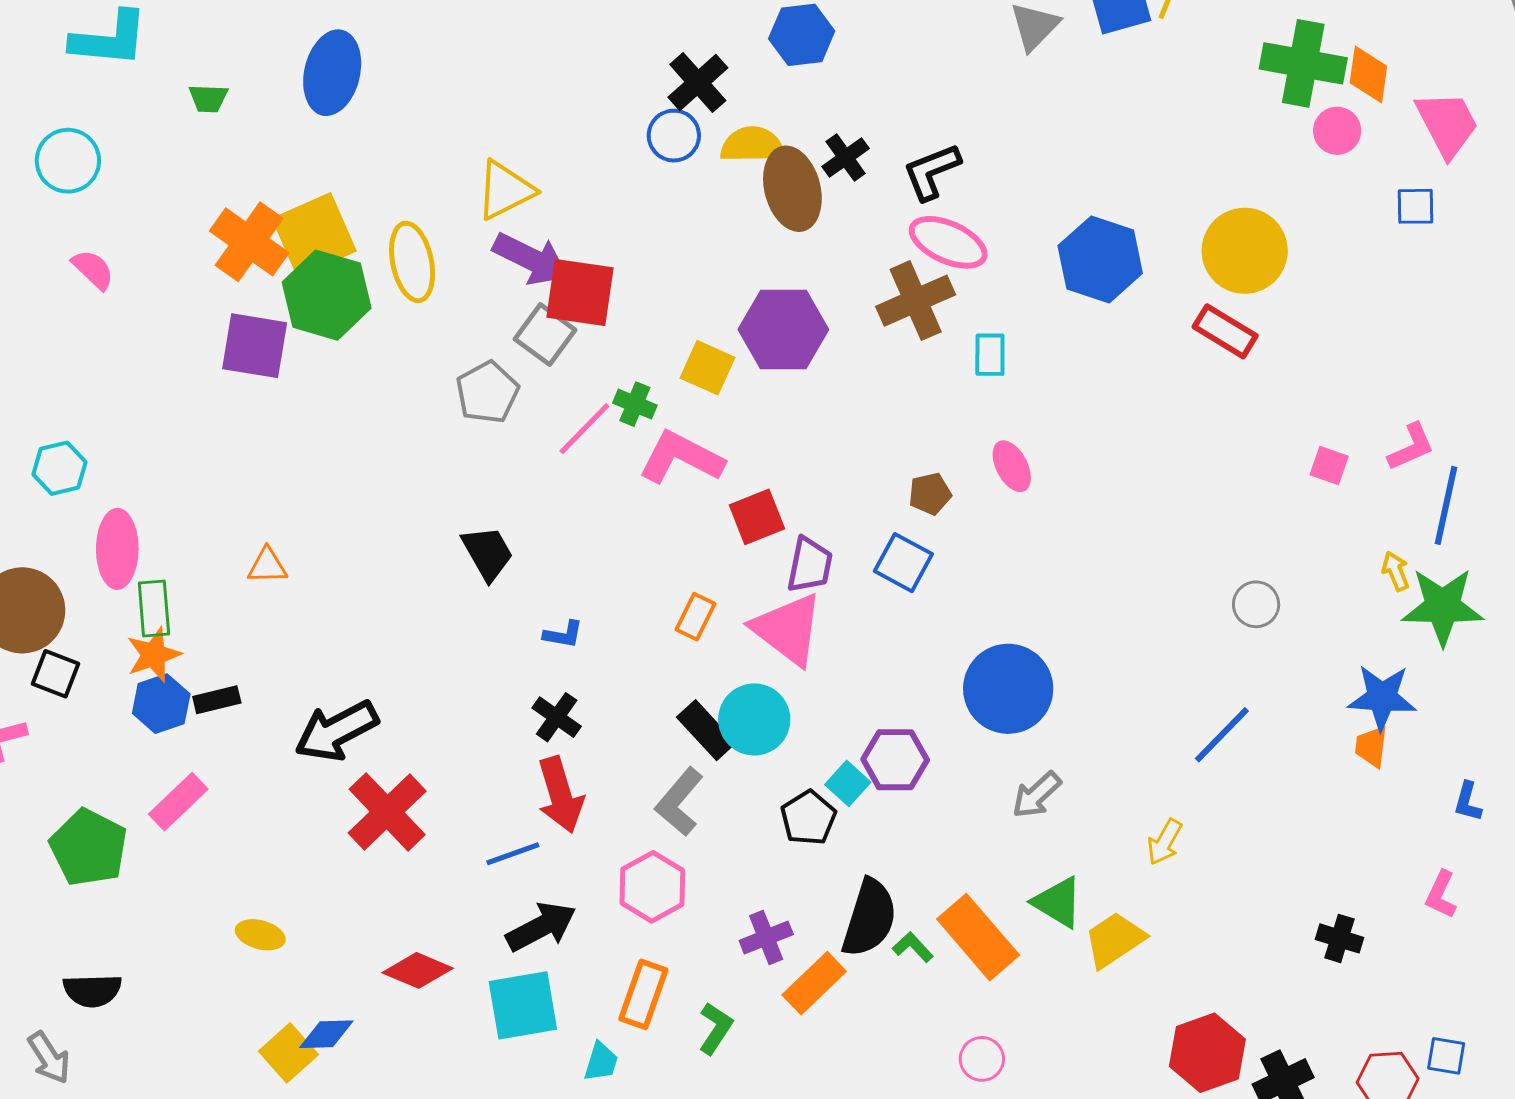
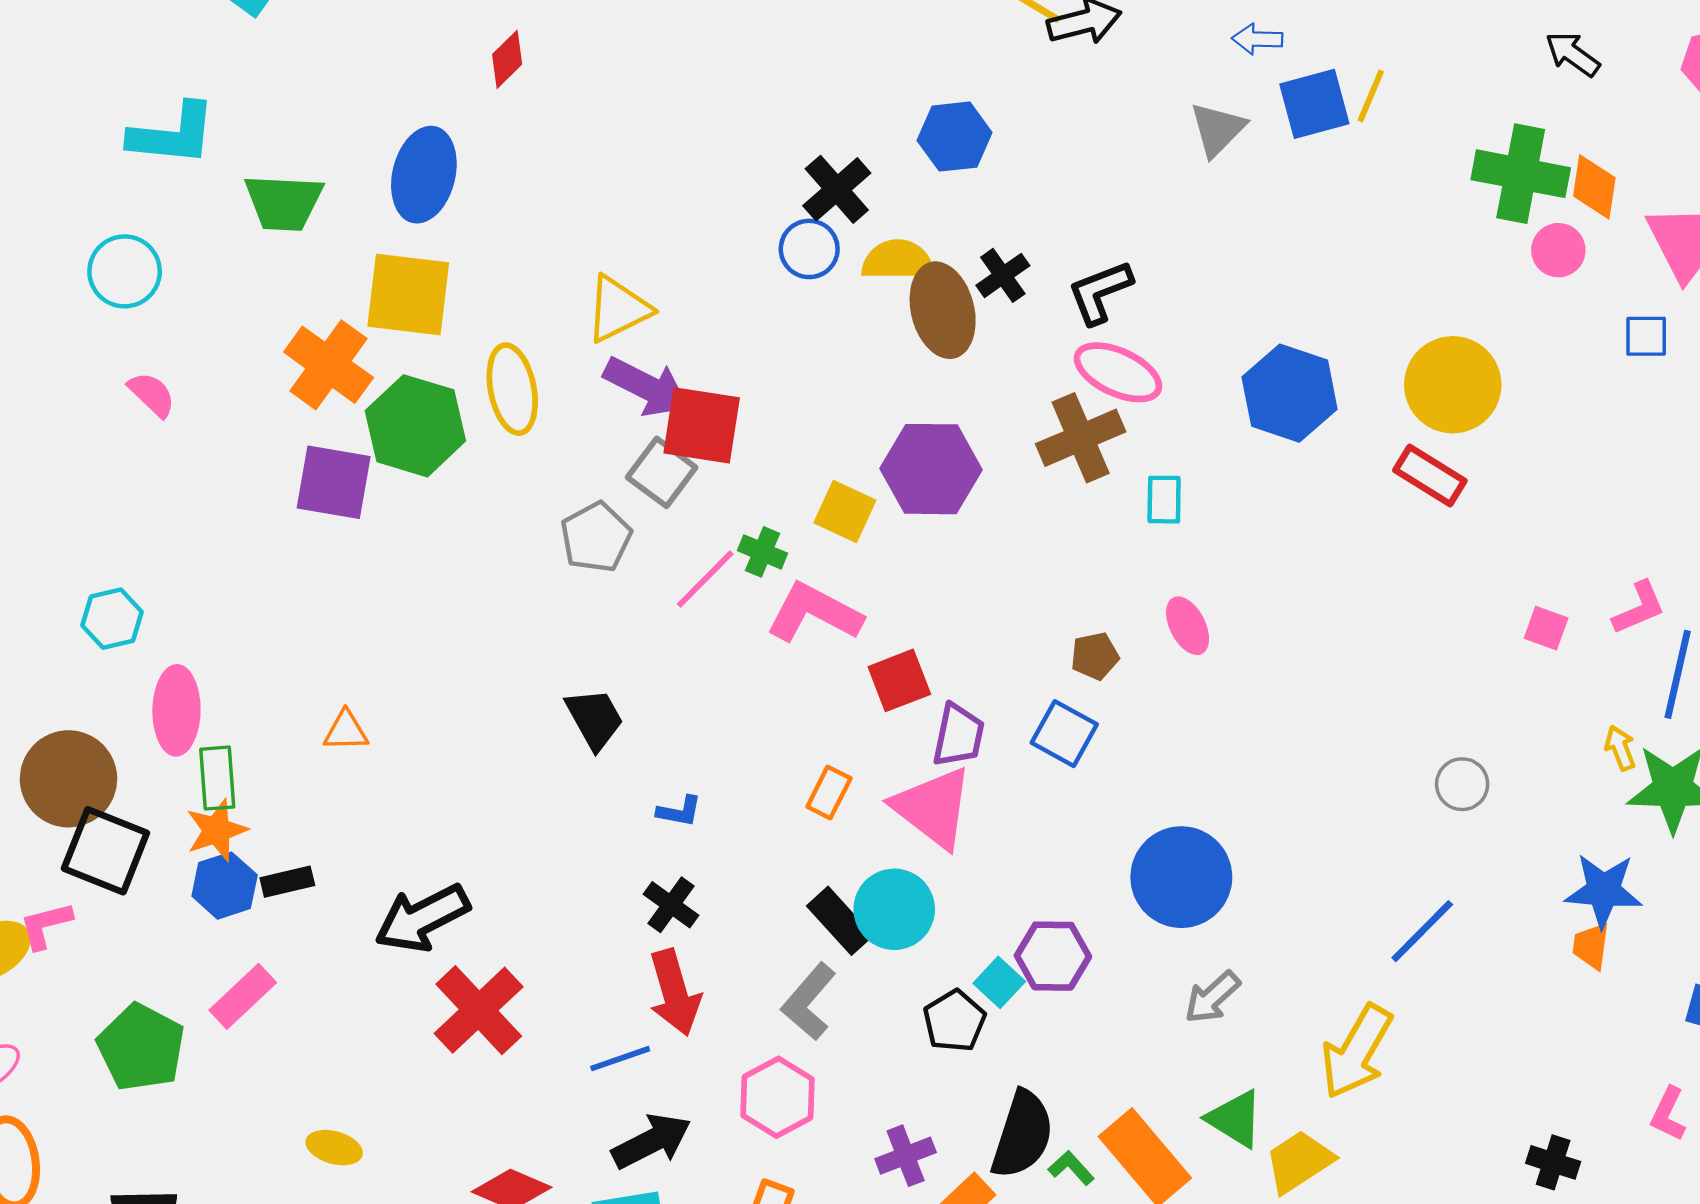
green trapezoid: (208, 98) -> (284, 202), size x1.8
yellow square: (314, 235) -> (408, 295), moved, turned 30
black square: (55, 674) -> (105, 851), size x1.6
yellow arrow: (1165, 842) -> (1357, 1052), size x1.8

